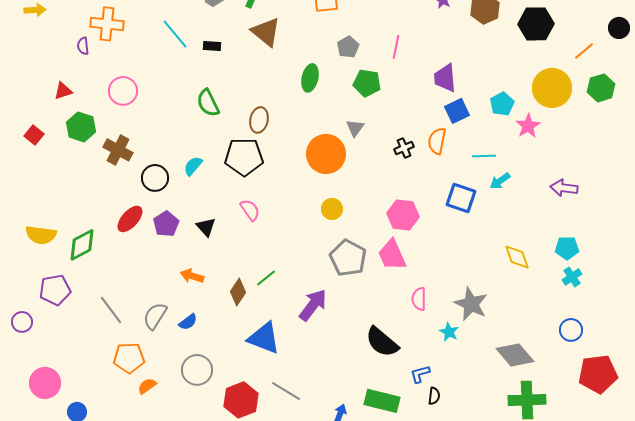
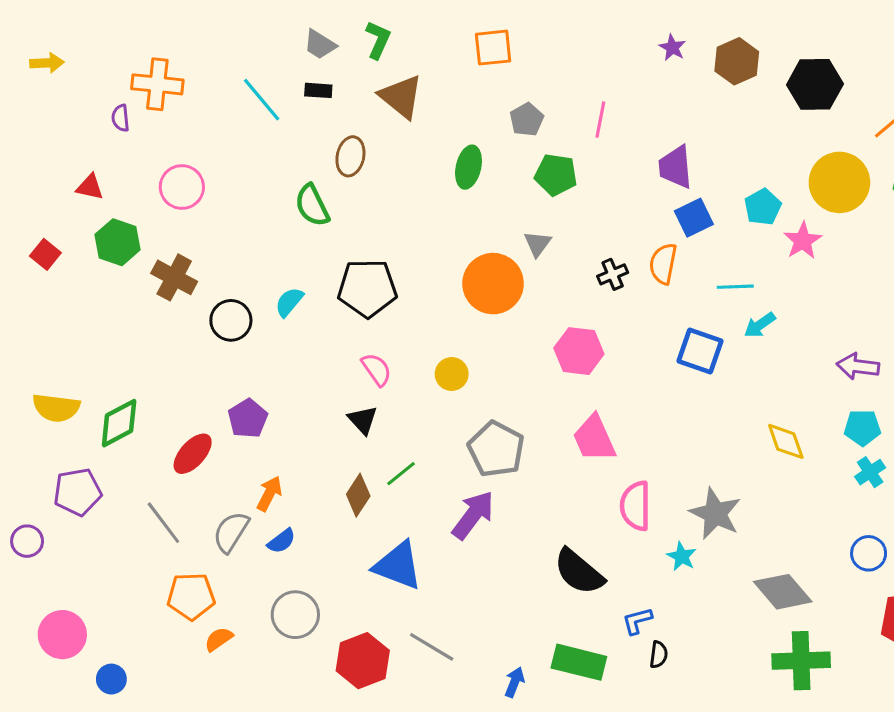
black rectangle: (212, 46) -> (318, 90), moved
red triangle: (63, 91) -> (90, 187), turned 30
brown ellipse: (259, 120) -> (350, 156), moved
purple arrow: (564, 188) -> (858, 366), moved
yellow circle: (332, 209) -> (452, 374), moved
pink hexagon: (403, 215) -> (579, 351), moved
red ellipse: (130, 219) -> (193, 454), moved
purple pentagon: (166, 224) -> (248, 418), moved
black triangle: (206, 227) -> (363, 420), moved
gray pentagon: (348, 258) -> (496, 449), moved
orange arrow: (192, 276) -> (269, 494), moved, turned 100
pink semicircle: (419, 299) -> (636, 506), size x1.4

